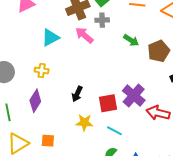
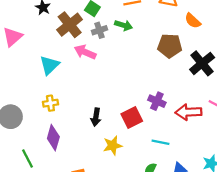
green arrow: (131, 40) -> (124, 25), moved
brown pentagon: (159, 51) -> (170, 46), turned -30
purple cross: (134, 96) -> (157, 101), size x0.7
cyan line: (114, 131) -> (160, 142), moved

